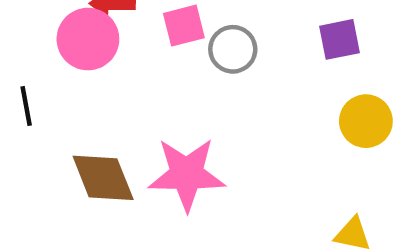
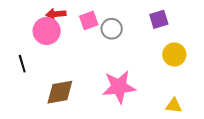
pink star: (187, 174) -> (119, 87), moved
brown diamond: (103, 178) -> (60, 92), turned -72

